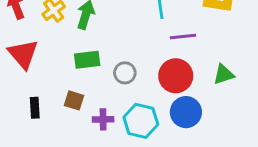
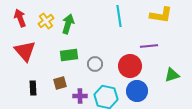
purple line: (183, 37) -> (149, 46), moved
green triangle: (224, 74) -> (172, 75), moved
brown square: (74, 100) -> (60, 83), turned -32

